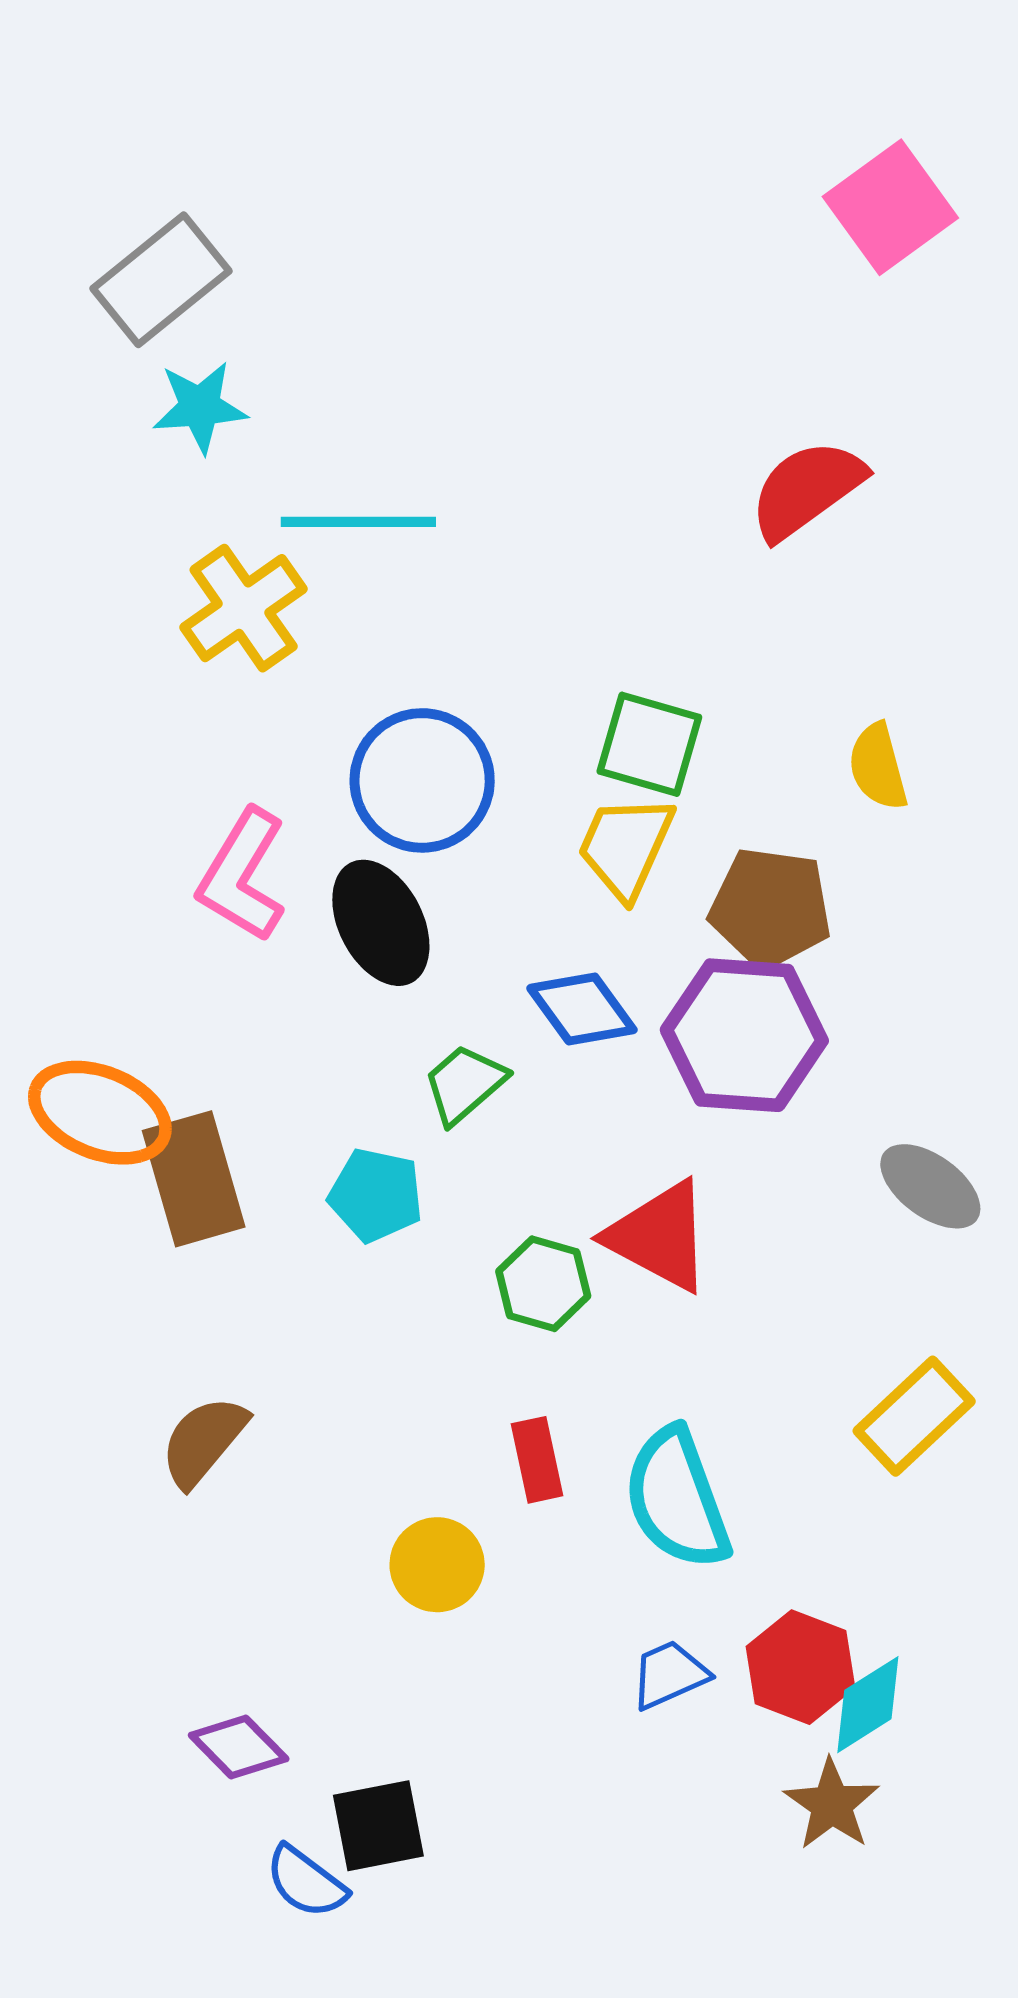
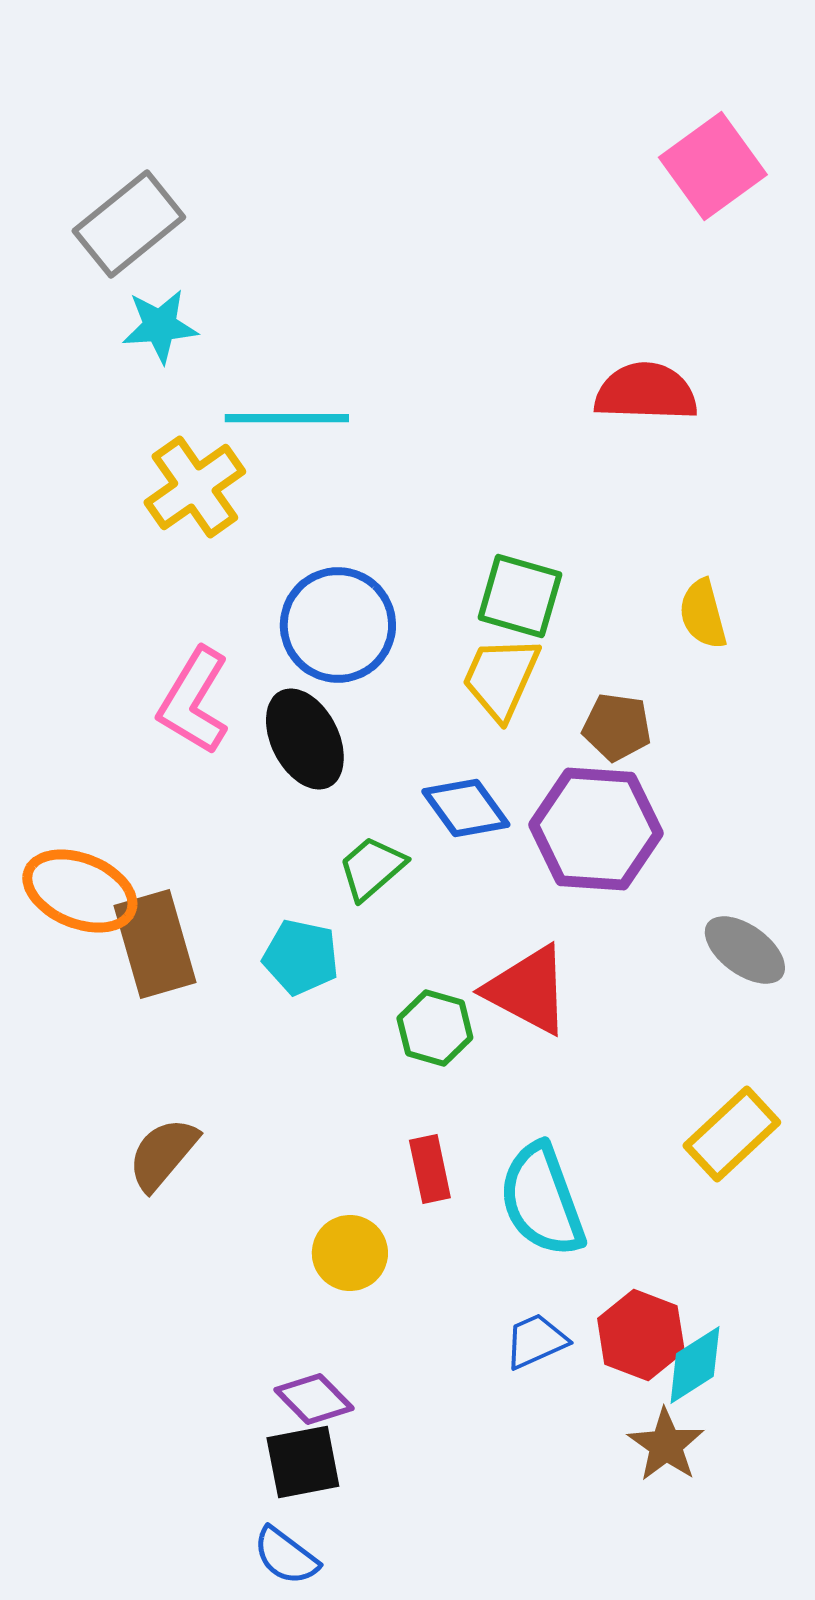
red semicircle: (807, 489) -> (646, 392), turned 38
brown pentagon: (771, 908) -> (617, 727), size x0.7
purple diamond: (239, 1747) -> (314, 1399), moved
blue semicircle: (306, 1882) -> (286, 1556), moved

